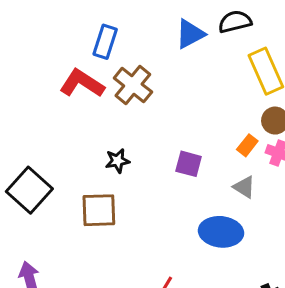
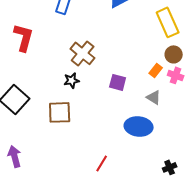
red L-shape: (82, 83) -> (24, 37), moved, turned 72
brown cross: (133, 85) -> (83, 53), moved

